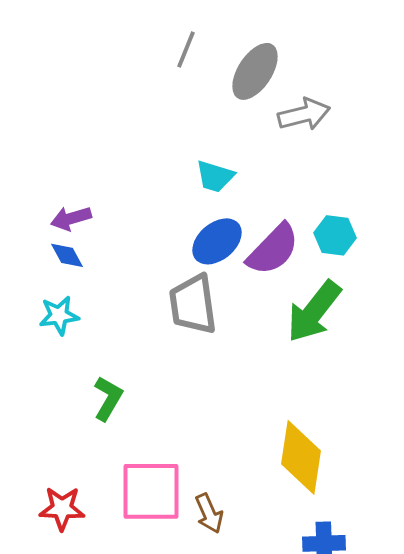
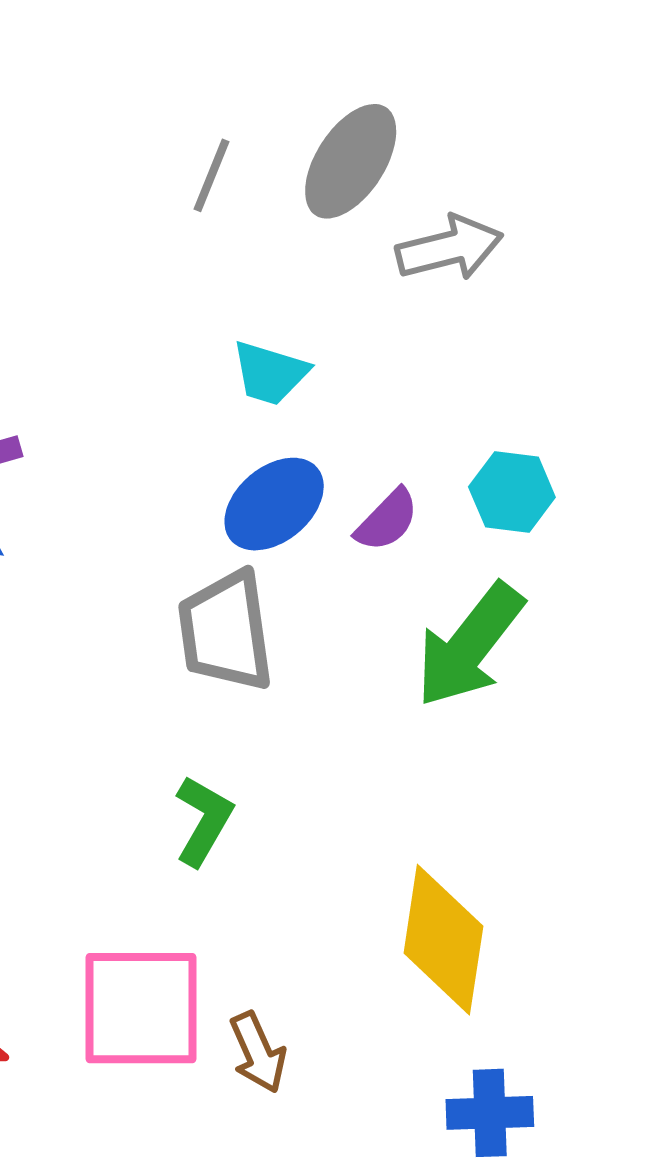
gray line: (186, 49) -> (212, 175), moved
purple semicircle: (273, 249) -> (387, 520), size x0.6
green L-shape: (108, 398) -> (203, 821), moved

